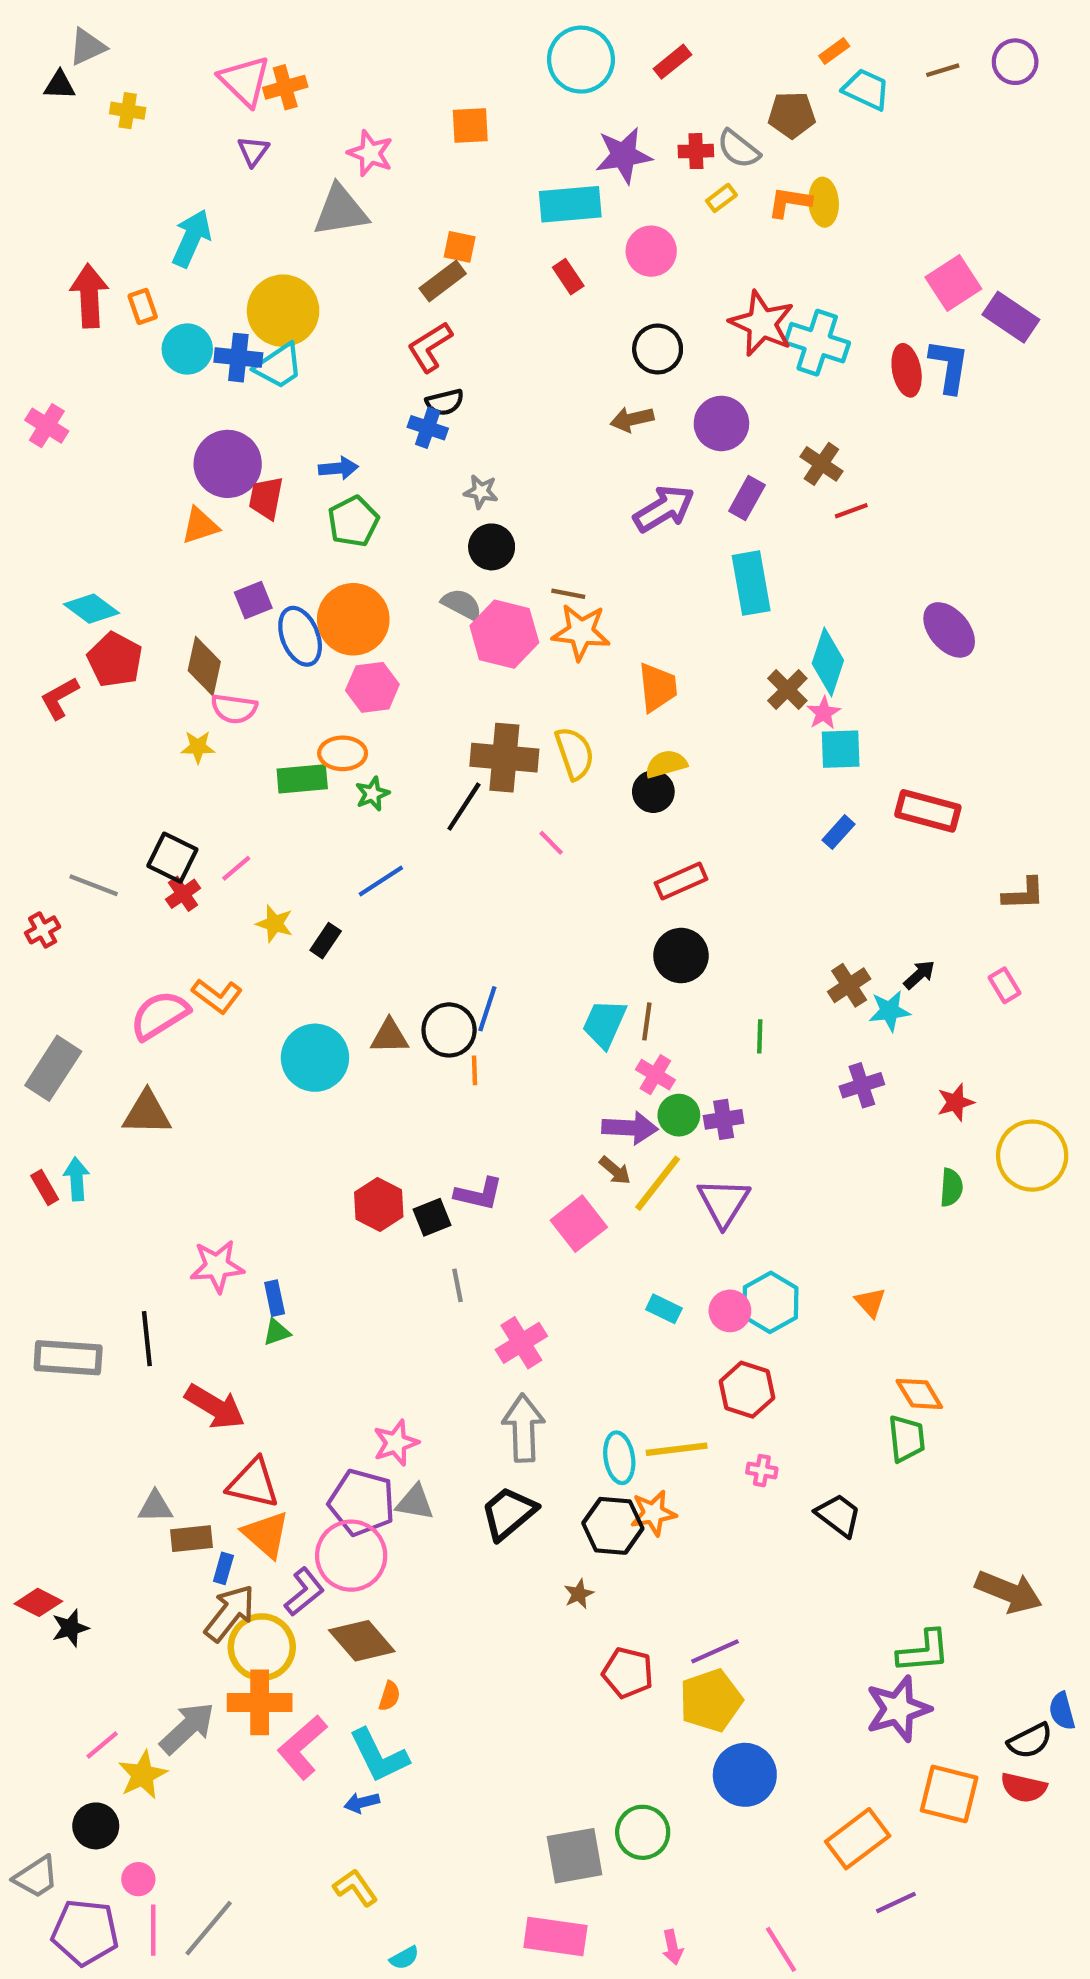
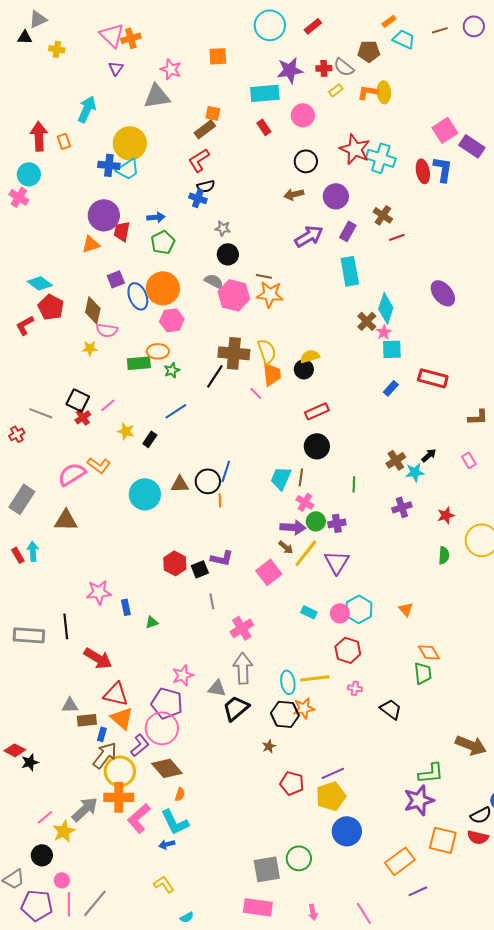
cyan circle: (187, 349) -> (29, 174), moved
orange trapezoid: (658, 687) -> (272, 374), moved
green triangle: (277, 1332) -> (152, 622), moved
gray triangle: (415, 1502) -> (217, 688), moved

